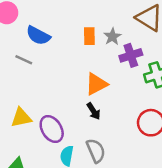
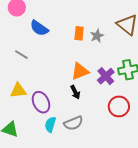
purple cross: (131, 55) -> (106, 76), moved, turned -30
gray line: (24, 60) -> (21, 55), moved
gray semicircle: (96, 151) -> (73, 123), turned 84

